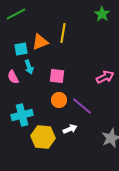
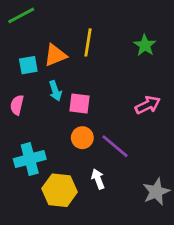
green star: (102, 14) -> (145, 45), moved
cyan arrow: (29, 67) -> (55, 91), moved
pink semicircle: (13, 77) -> (17, 105), turned 40
white arrow: (70, 129) -> (98, 179), turned -88

